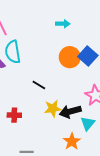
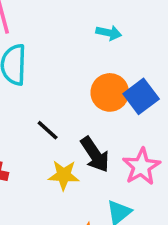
black arrow: (70, 111) -> (95, 155), moved, turned -120

